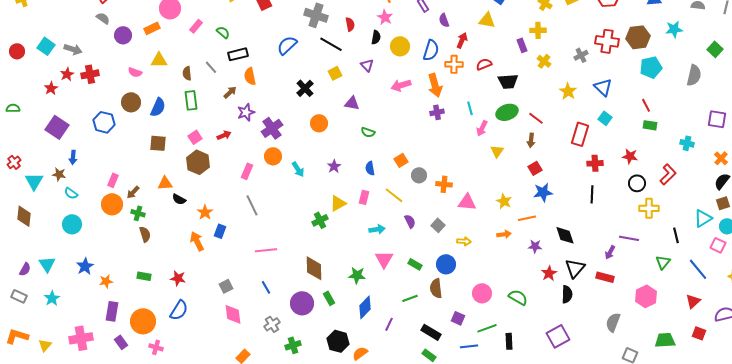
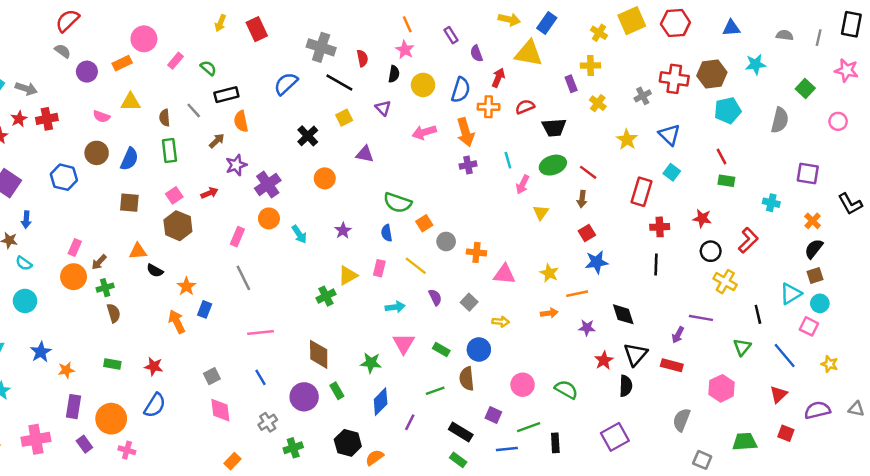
yellow triangle: (487, 20) -> (529, 53), size x1.4
green semicircle: (368, 132) -> (398, 203), moved, size x1.6
yellow cross: (649, 208) -> (725, 282), turned 30
green cross: (138, 213) -> (105, 288), turned -32

